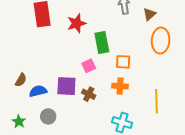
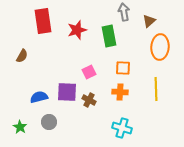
green rectangle: (102, 43) -> (109, 36), moved
brown semicircle: (21, 80) -> (22, 56), moved
yellow line: (156, 101) -> (156, 89), moved

